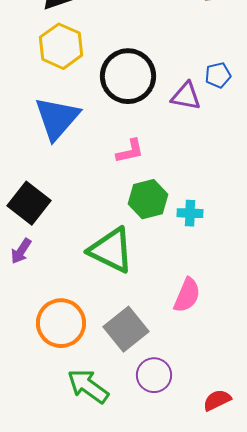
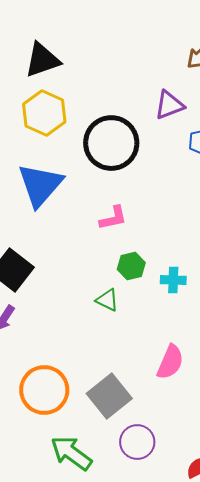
purple triangle: (186, 96) -> (169, 105), moved, turned -32
green hexagon: (148, 199) -> (131, 266), size x0.7
green triangle: (111, 250) -> (107, 300), moved, size x0.5

